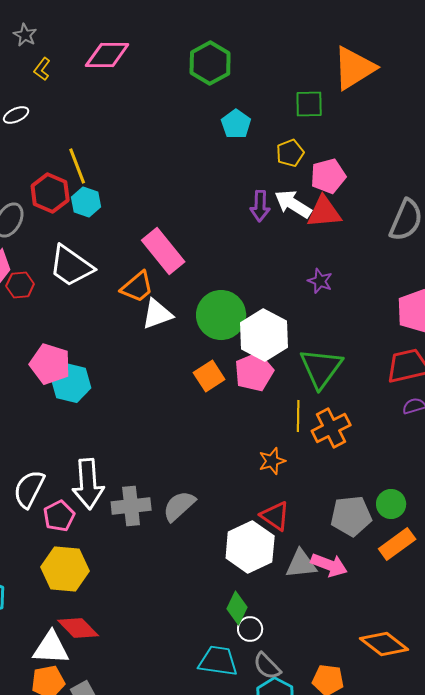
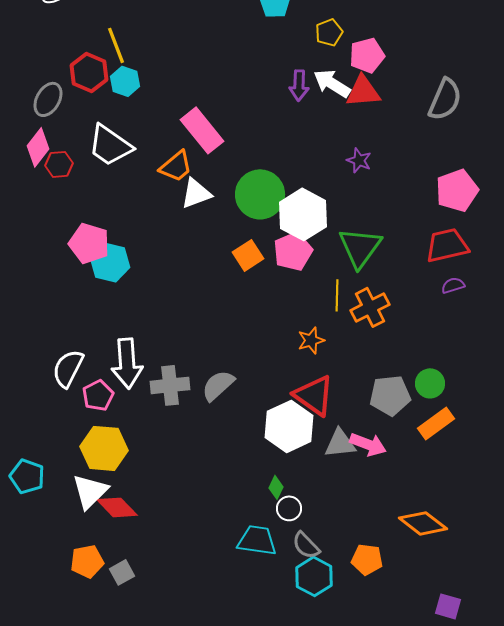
red triangle: (275, 516) -> (314, 395), size x1.4
green diamond: (237, 608) -> (276, 487), size x0.7
white triangle: (51, 648) -> (90, 491), moved, turned -48

